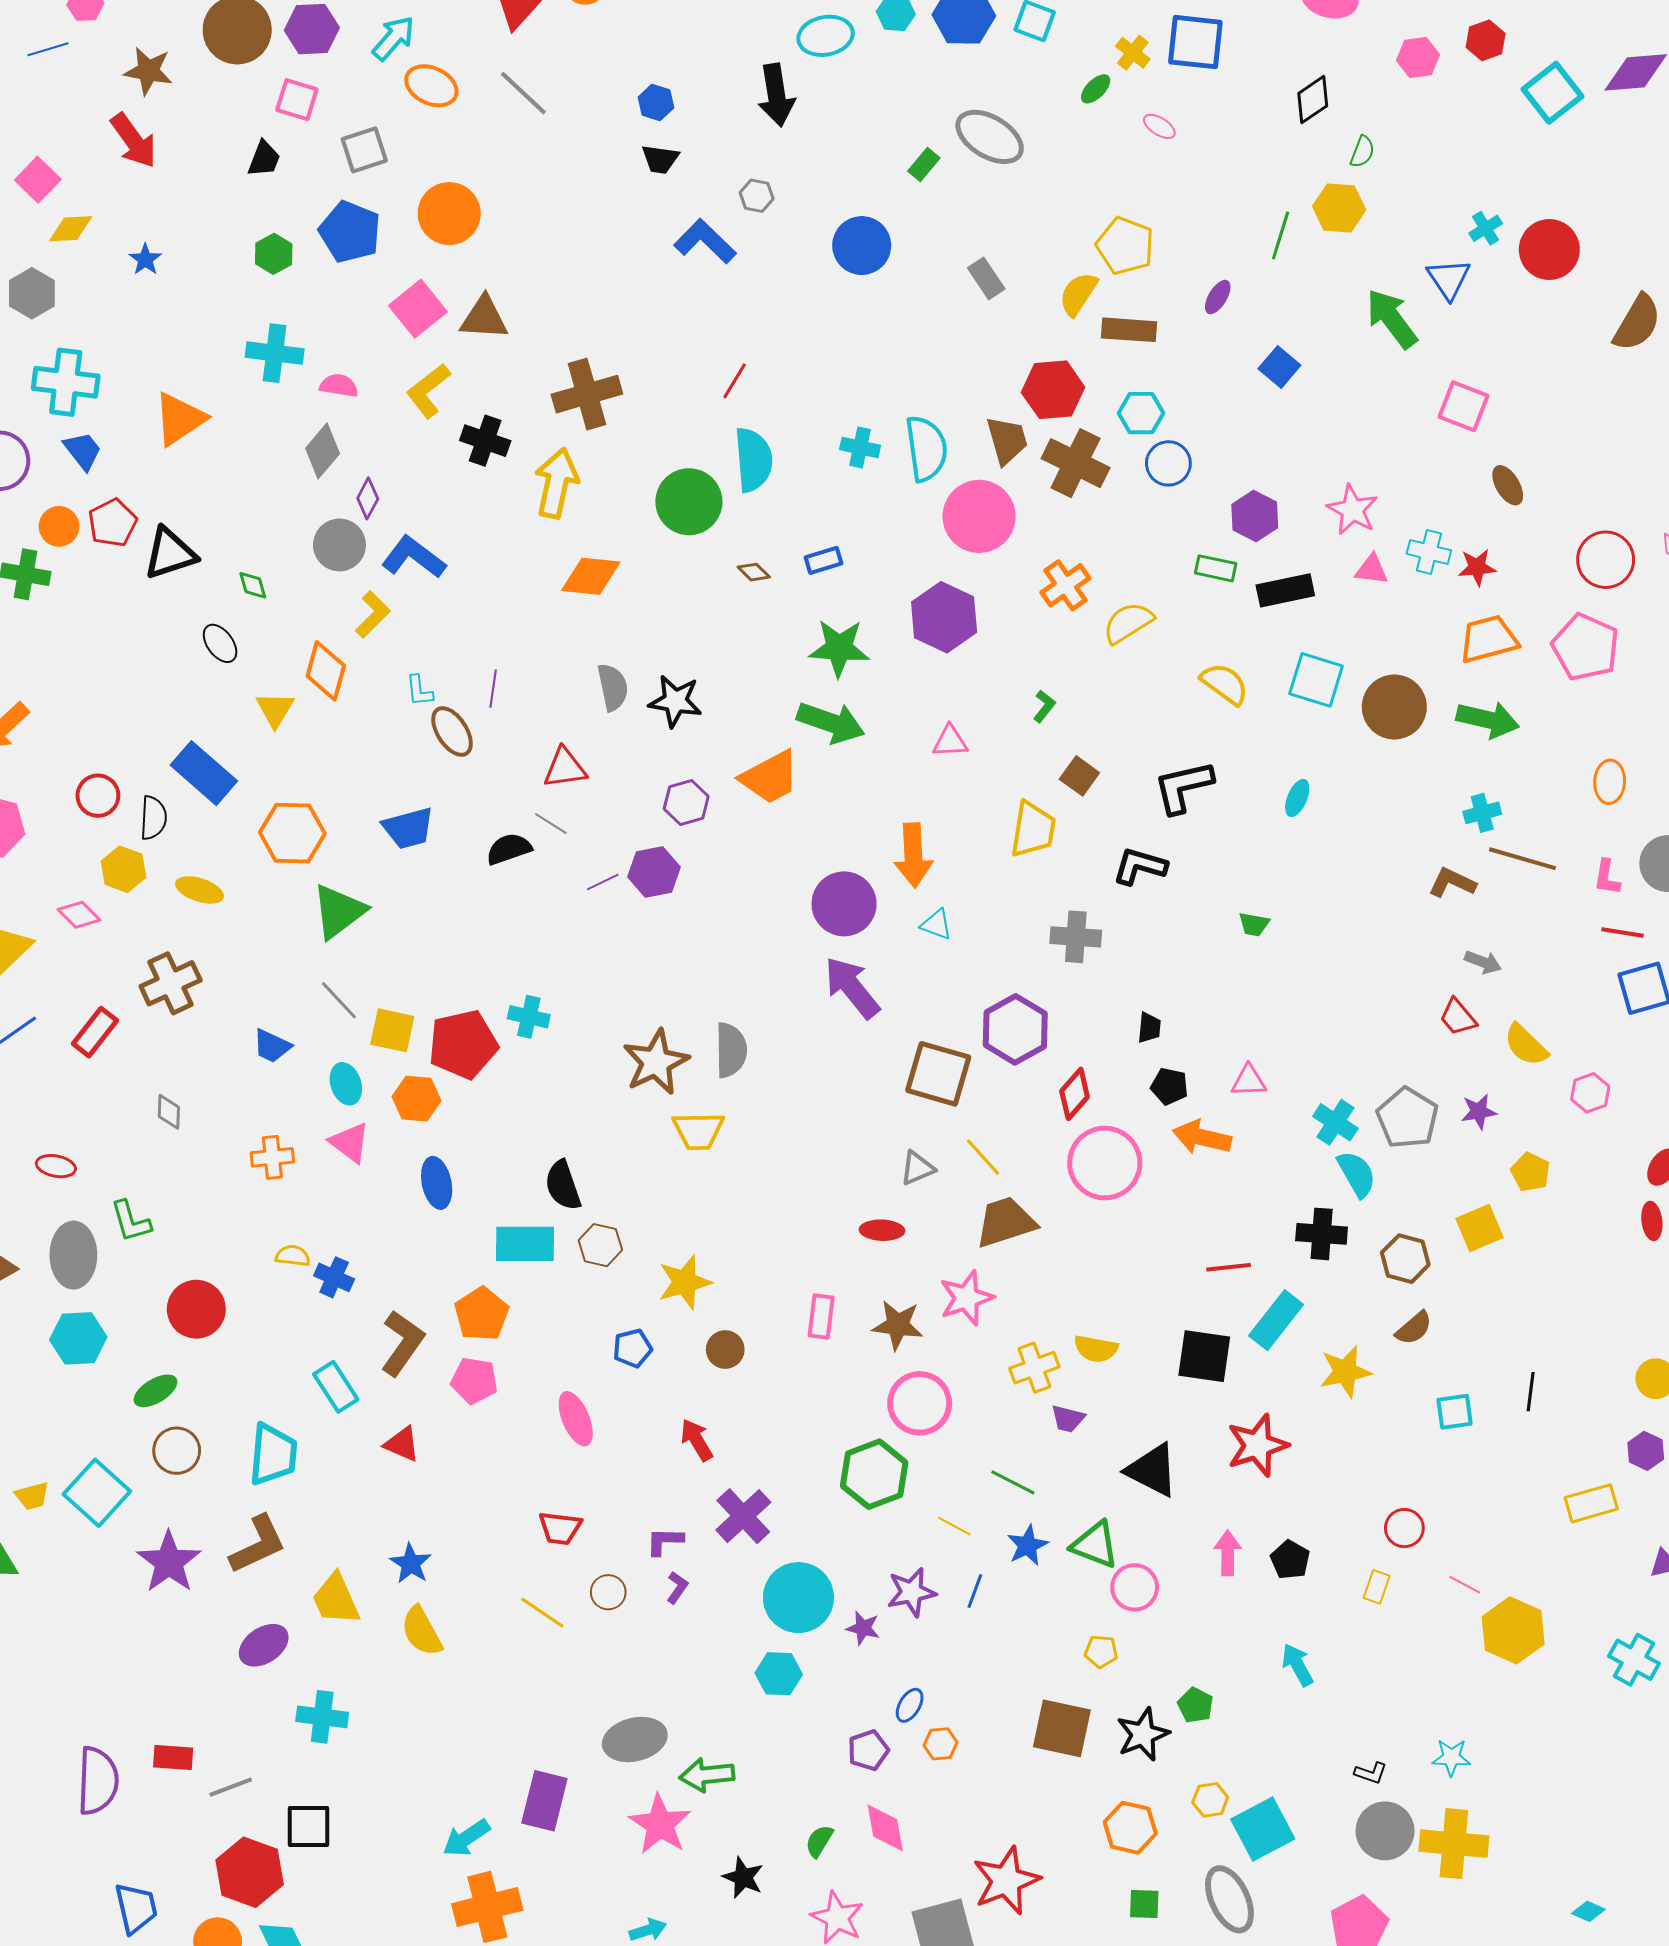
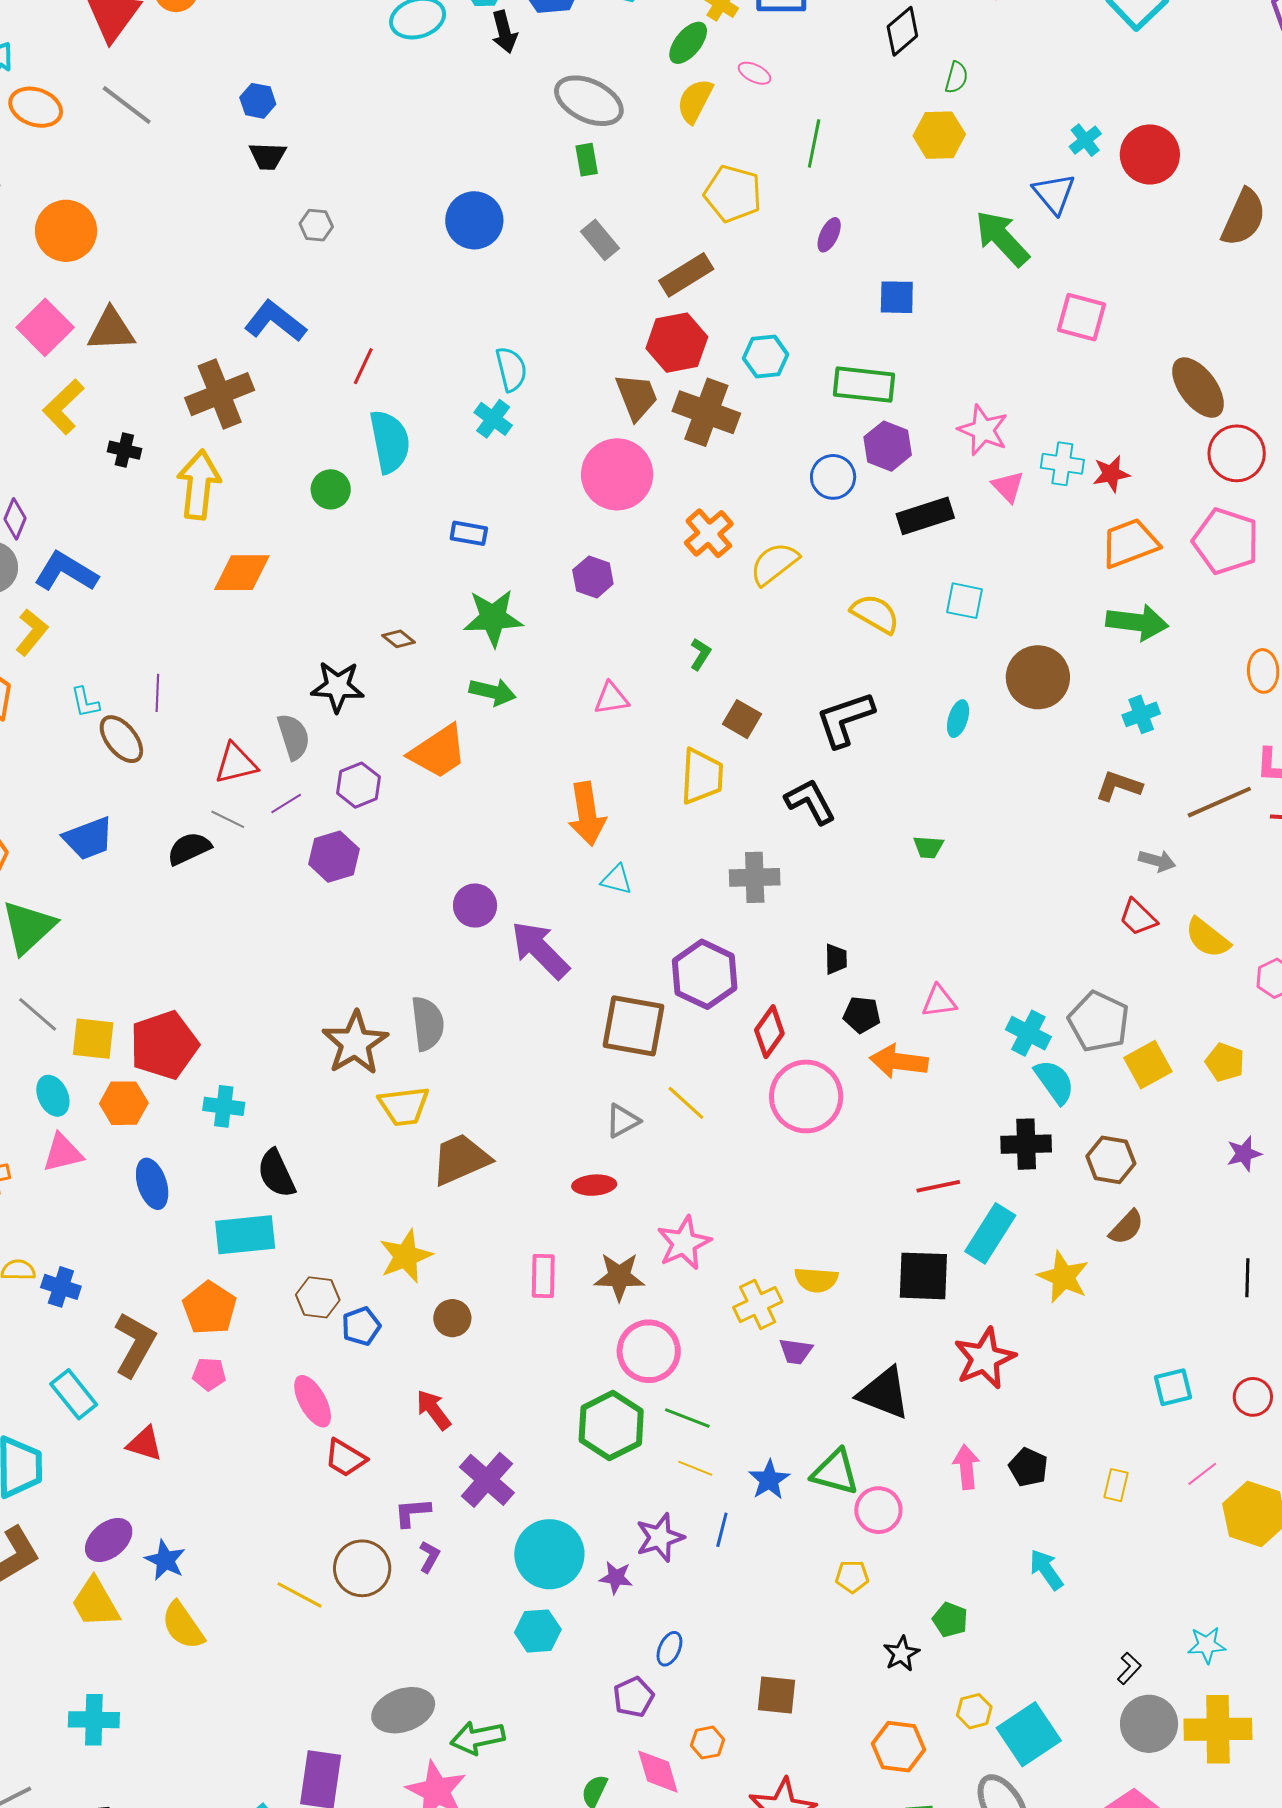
green ellipse: (1096, 89) -> (688, 43), size x1.4
black arrow: (776, 95) -> (504, 32), moved, size x0.7
green rectangle: (924, 164) -> (587, 160), moved, turned -44
gray hexagon: (757, 196) -> (316, 225), moved
green line: (1281, 235) -> (814, 143), moved
blue L-shape: (705, 241) -> (275, 321), moved
yellow semicircle: (1078, 294) -> (695, 101), moved
brown rectangle: (1129, 330) -> (686, 275), moved, turned -30
blue square: (1279, 367) -> (897, 297), turned -33
black cross: (485, 441) -> (124, 450), size x0.7
cyan cross: (860, 447) -> (493, 419), turned 30
cyan semicircle: (926, 449) -> (511, 369), moved, size x0.7
blue circle: (1168, 463) -> (833, 477), moved
brown ellipse: (1508, 485) -> (1198, 388), moved, size x1.6
green circle: (689, 502) -> (331, 489), size x0.6
blue rectangle: (824, 560) -> (469, 533), turned 33
green rectangle: (1216, 568) -> (864, 385), moved, size x1.5
pink triangle: (1372, 569) -> (1008, 487), turned 45
brown diamond: (754, 572) -> (399, 639), moved
purple hexagon: (944, 617) -> (593, 577), size x0.6
cyan square: (1316, 680) -> (964, 601), size x0.7
gray semicircle: (613, 687) -> (293, 737), moved
brown circle: (1394, 707) -> (1038, 677), moved
green arrow: (831, 723) -> (492, 692), size x0.7
brown line: (1522, 859) -> (1219, 802), moved, turned -34
black L-shape: (1140, 866) -> (810, 802), turned 52
purple line: (603, 882) -> (286, 804), moved
purple circle: (844, 904) -> (475, 906), moved, size x0.7
cyan cross: (529, 1017) -> (224, 1106), moved
purple star: (1479, 1112) -> (1244, 1154), moved
pink triangle: (350, 1142) -> (63, 1153), turned -45
brown trapezoid: (1006, 1222) -> (461, 1159), moved
yellow square: (1480, 1228) -> (1148, 1065), moved
brown hexagon: (600, 1245) -> (318, 1297), moved
yellow star: (1345, 1372) -> (1063, 1277), turned -30
pink pentagon: (474, 1381) -> (209, 1374), size x0.7
cyan square: (1455, 1412) -> (1173, 1387), moved
green line: (1013, 1482) -> (687, 1418), moved
red trapezoid: (560, 1528) -> (345, 1458), moved, turned 30
red circle: (1404, 1528) -> (1253, 1397), moved
pink line: (1465, 1585) -> (1202, 1474), turned -60
brown circle: (608, 1592) -> (362, 1568), size x1.6
purple ellipse: (264, 1645) -> (109, 1540), moved
brown square: (1062, 1728) -> (777, 1695), moved, size x0.7
black star: (1143, 1734) -> (901, 1654), size x0.7
orange hexagon: (941, 1744) -> (708, 1743), moved
black L-shape: (1371, 1773) -> (1129, 1668), turned -60

